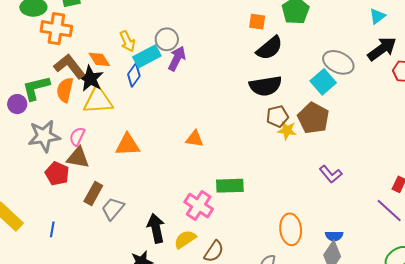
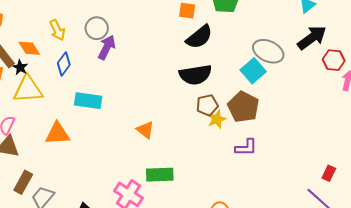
cyan rectangle: (147, 56) -> (88, 101), moved, turned 36
black star: (90, 79) -> (20, 67), size x0.6
yellow star: (287, 130) -> (217, 119), turned -30
orange triangle: (195, 139) -> (145, 130), moved, turned 30
purple L-shape: (331, 174) -> (246, 147), moved, turned -50

